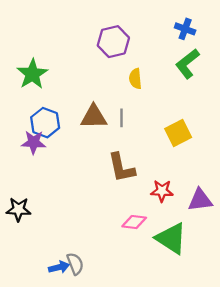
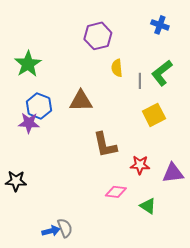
green L-shape: (187, 64) -> (162, 73), moved
gray line: (121, 118) -> (140, 81), moved
green triangle: (171, 238) -> (148, 206), size x0.6

